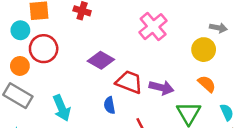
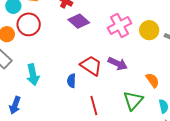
yellow circle: (204, 50) -> (149, 30), moved
purple diamond: (101, 60) -> (79, 21), moved
purple arrow: (161, 88) -> (118, 64), moved

